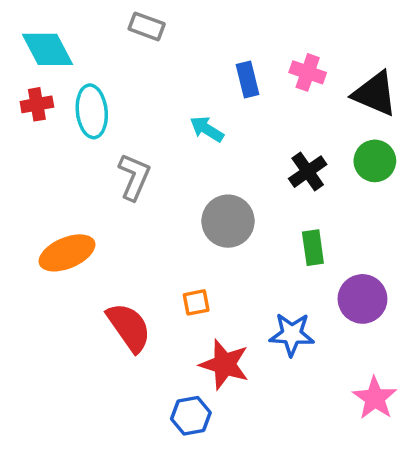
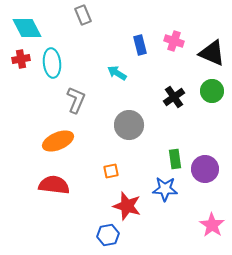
gray rectangle: (147, 26) -> (83, 15), turned 48
green rectangle: (313, 248) -> (175, 159), moved
orange ellipse: (67, 253) -> (58, 141), moved
red semicircle: (129, 327) -> (54, 185), moved, turned -48

